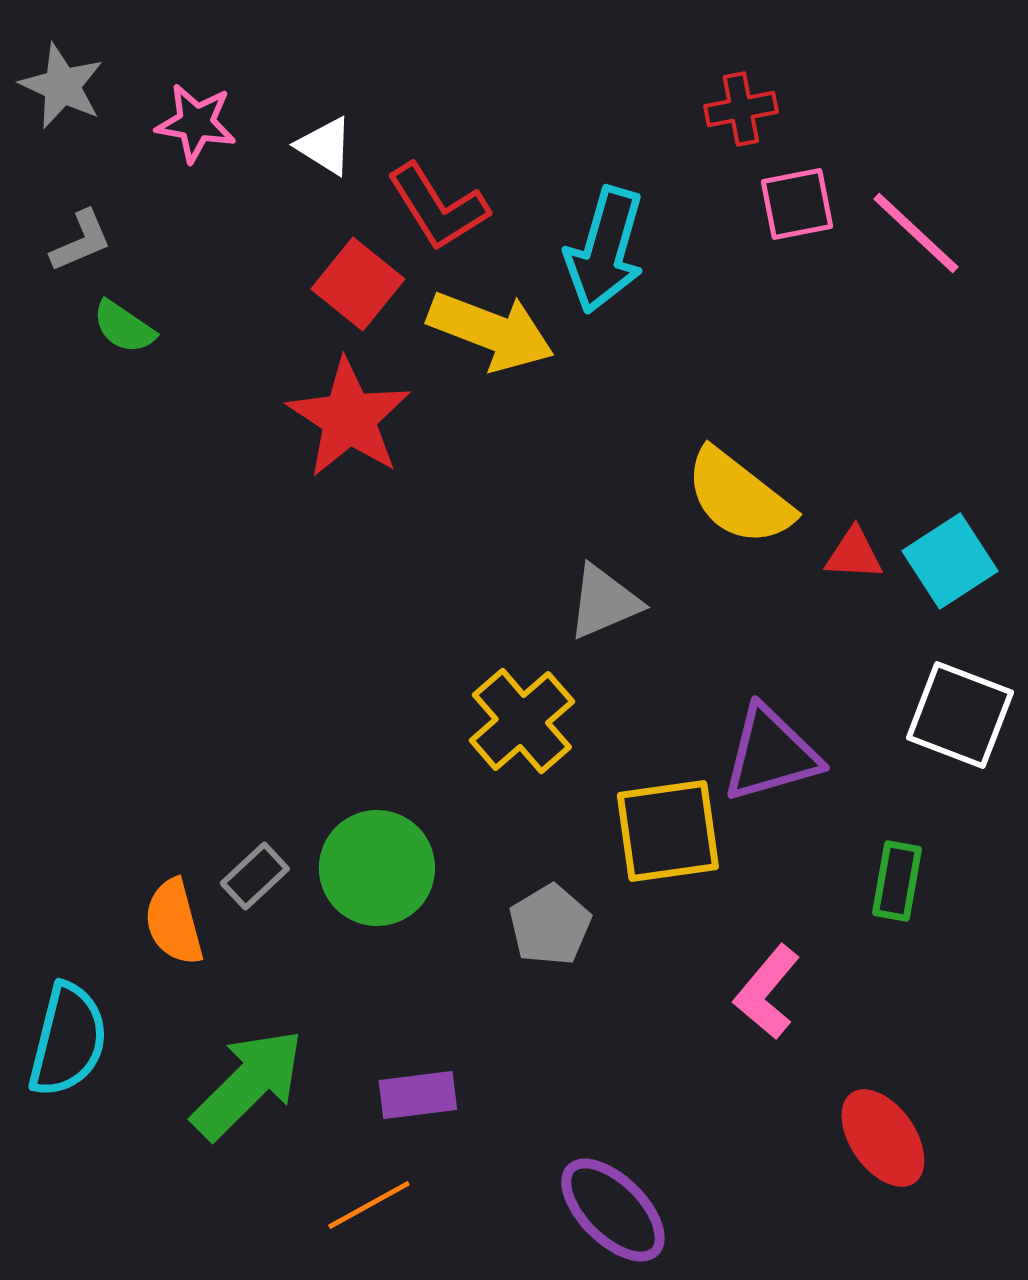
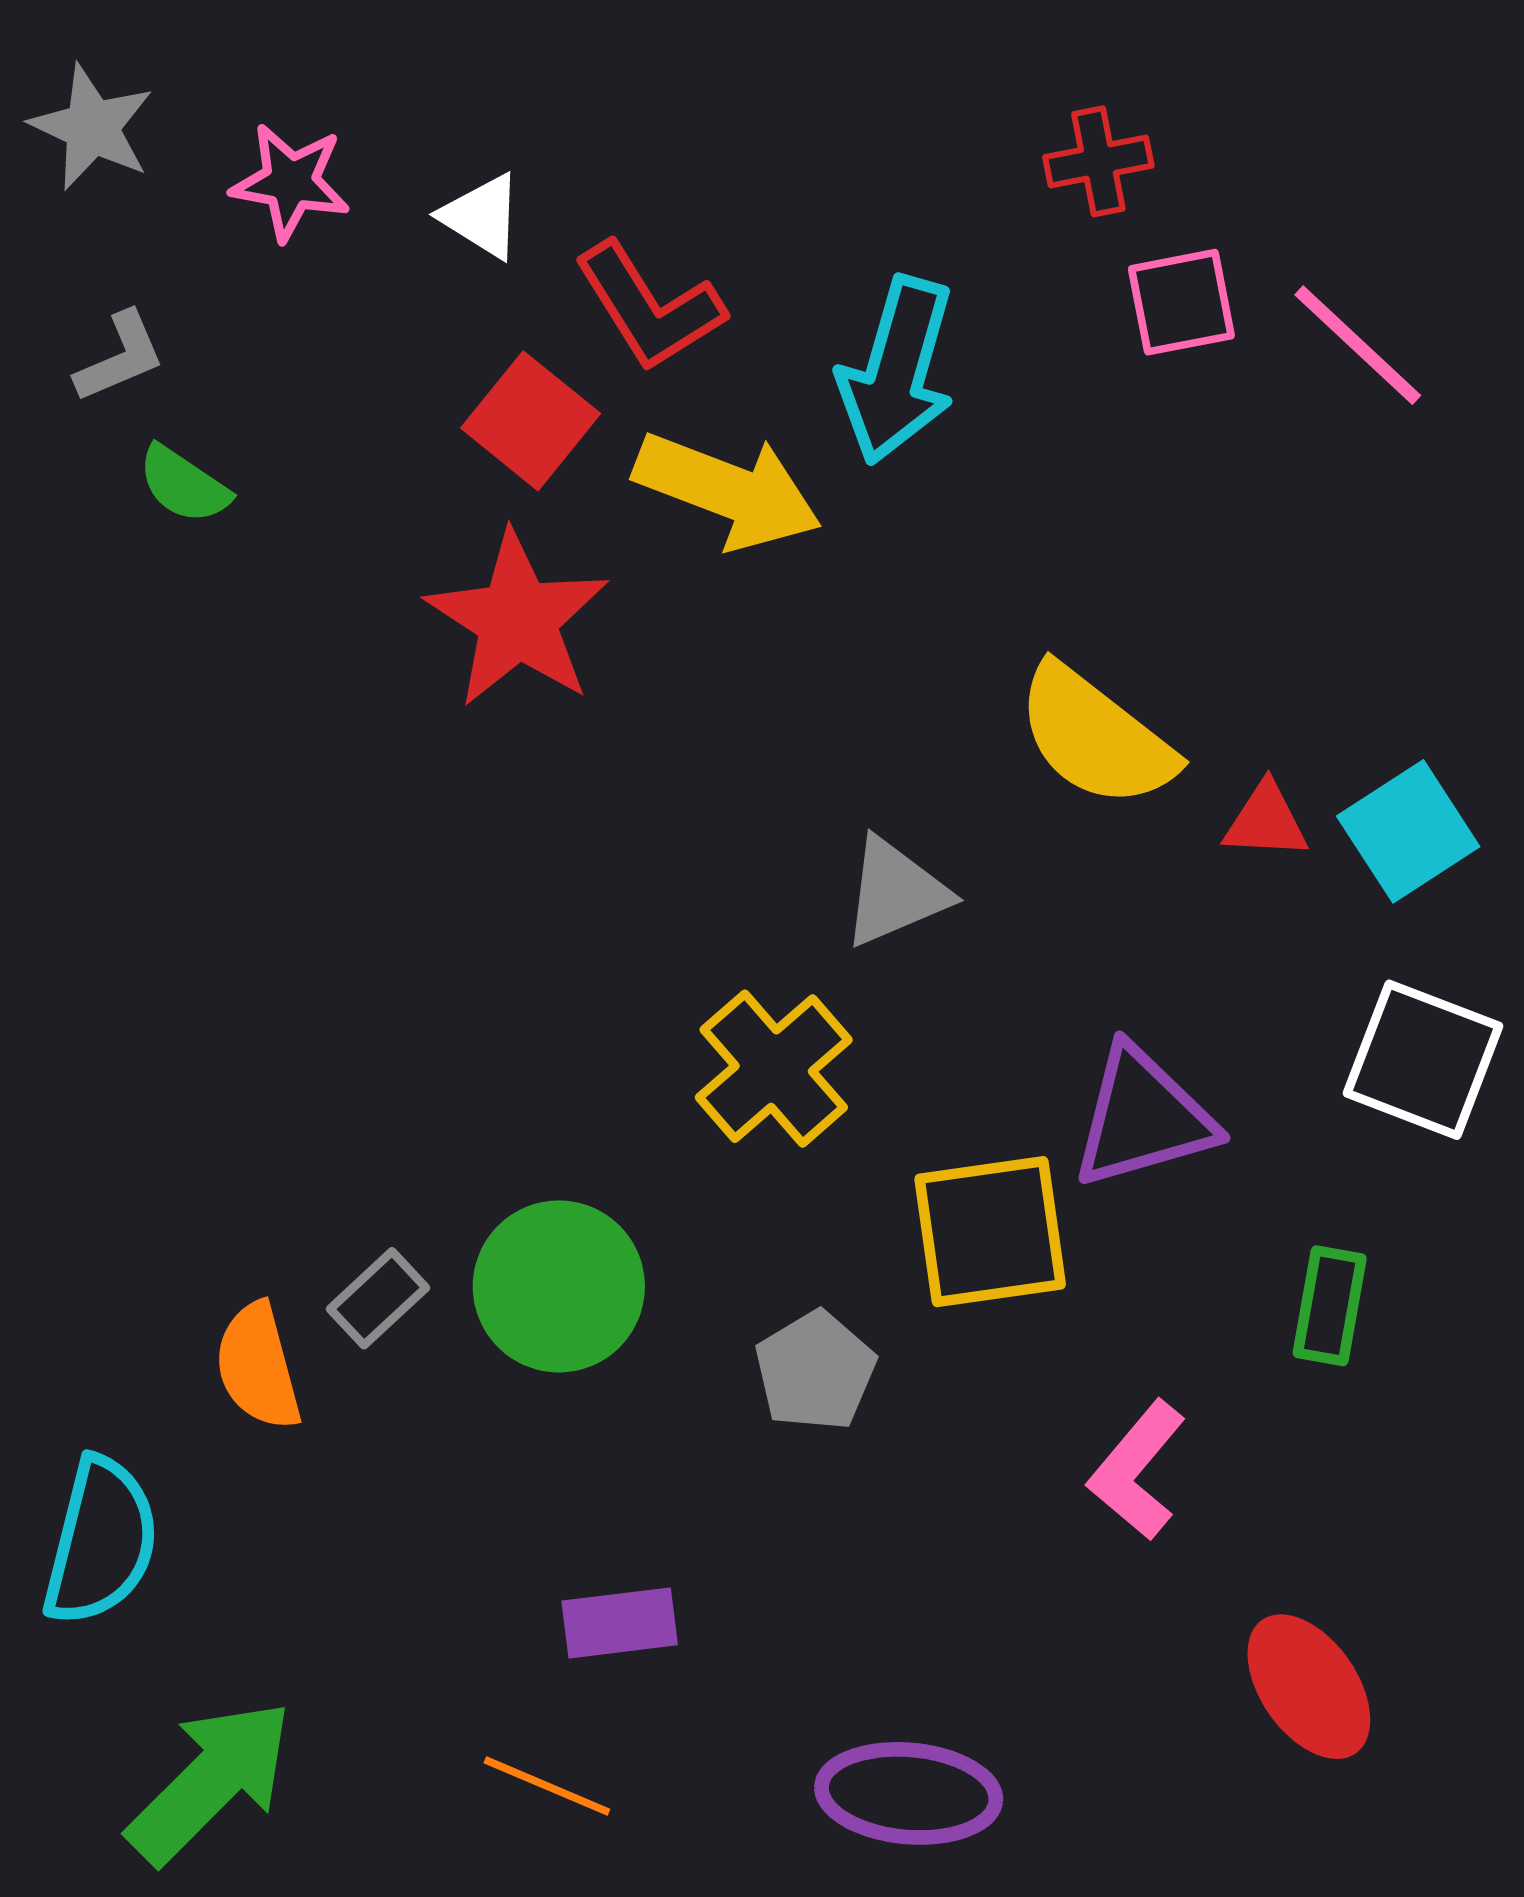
green arrow: (248, 1084) -> (210, 1782), moved
orange line: (369, 1205) -> (547, 1786), turned 52
purple ellipse: (613, 1210) -> (909, 1793), turned -40

